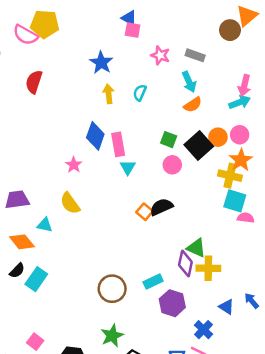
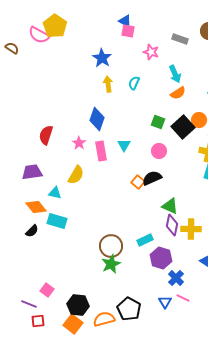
yellow pentagon: (45, 24) -> (55, 26), turned 30
gray rectangle: (195, 55) -> (180, 39), moved
red semicircle: (34, 82) -> (46, 135), moved
pink rectangle: (118, 144) -> (101, 151), moved
pink circle: (172, 165) -> (159, 151), moved
yellow semicircle: (70, 203) -> (76, 175), turned -114
green triangle: (196, 248) -> (170, 206), moved
cyan rectangle: (36, 279) -> (57, 221), moved, turned 72
blue cross: (204, 330) -> (176, 278), moved
green star: (112, 336) -> (111, 264), moved

